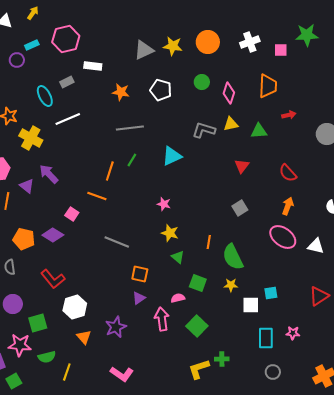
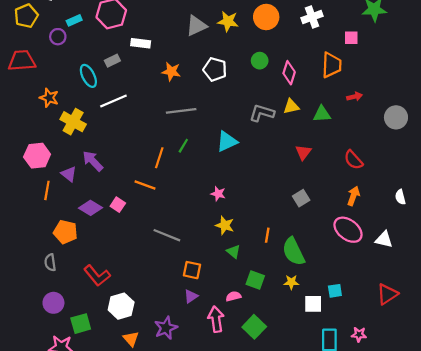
pink square: (281, 50) -> (351, 38), moved
purple diamond: (53, 235) -> (91, 208), moved

